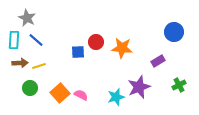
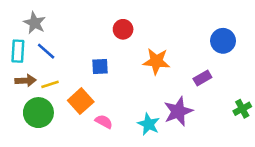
red circle: (96, 42) -> (123, 29), moved
green cross: (179, 85) -> (242, 109), moved
green circle: (30, 88) -> (38, 113), size x1.5
orange square: (60, 93) -> (81, 101), moved
cyan star: (116, 97) -> (149, 124), turned -30

